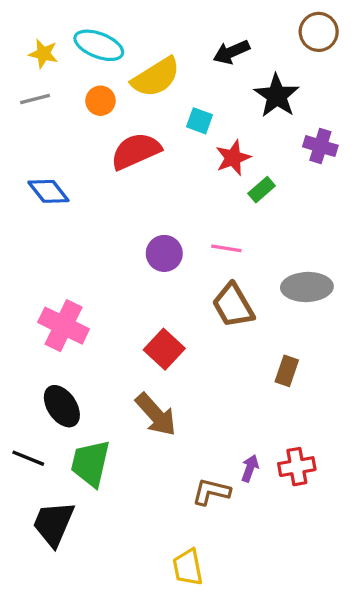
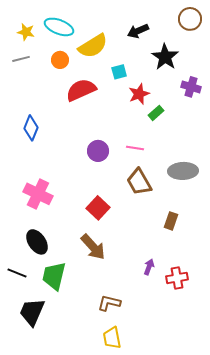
cyan square: (199, 121) -> (119, 72), turned -35
blue diamond: (48, 191) -> (31, 128), moved, turned 60
purple arrow: (250, 468) -> (149, 267), moved
brown L-shape: (211, 492) -> (109, 303), moved

